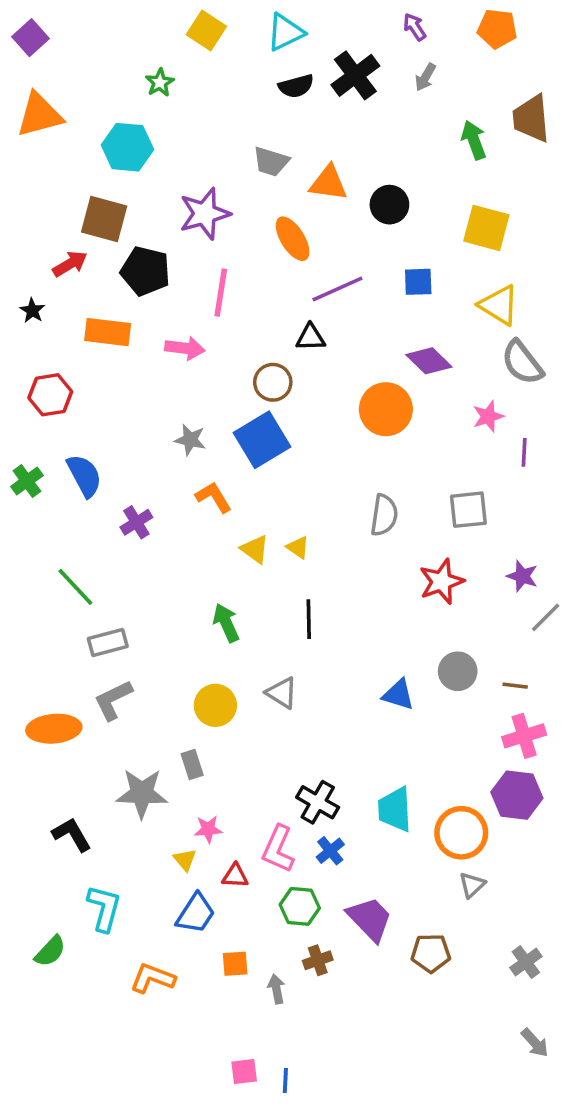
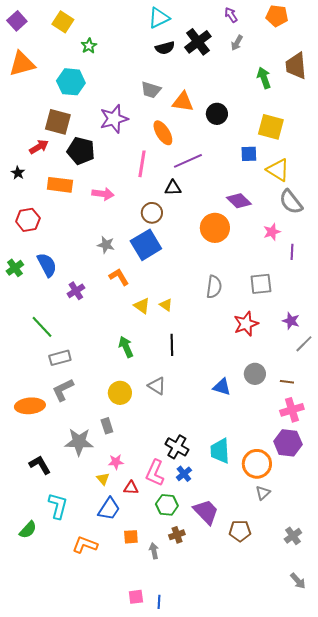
yellow square: (206, 31) -> (63, 22), moved
blue square: (418, 282) -> (249, 154), moved
pink line: (221, 293) -> (142, 164), moved

